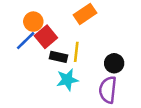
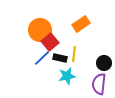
orange circle: (33, 22) -> (40, 30), size x1.5
blue line: (26, 41) -> (42, 58), moved

